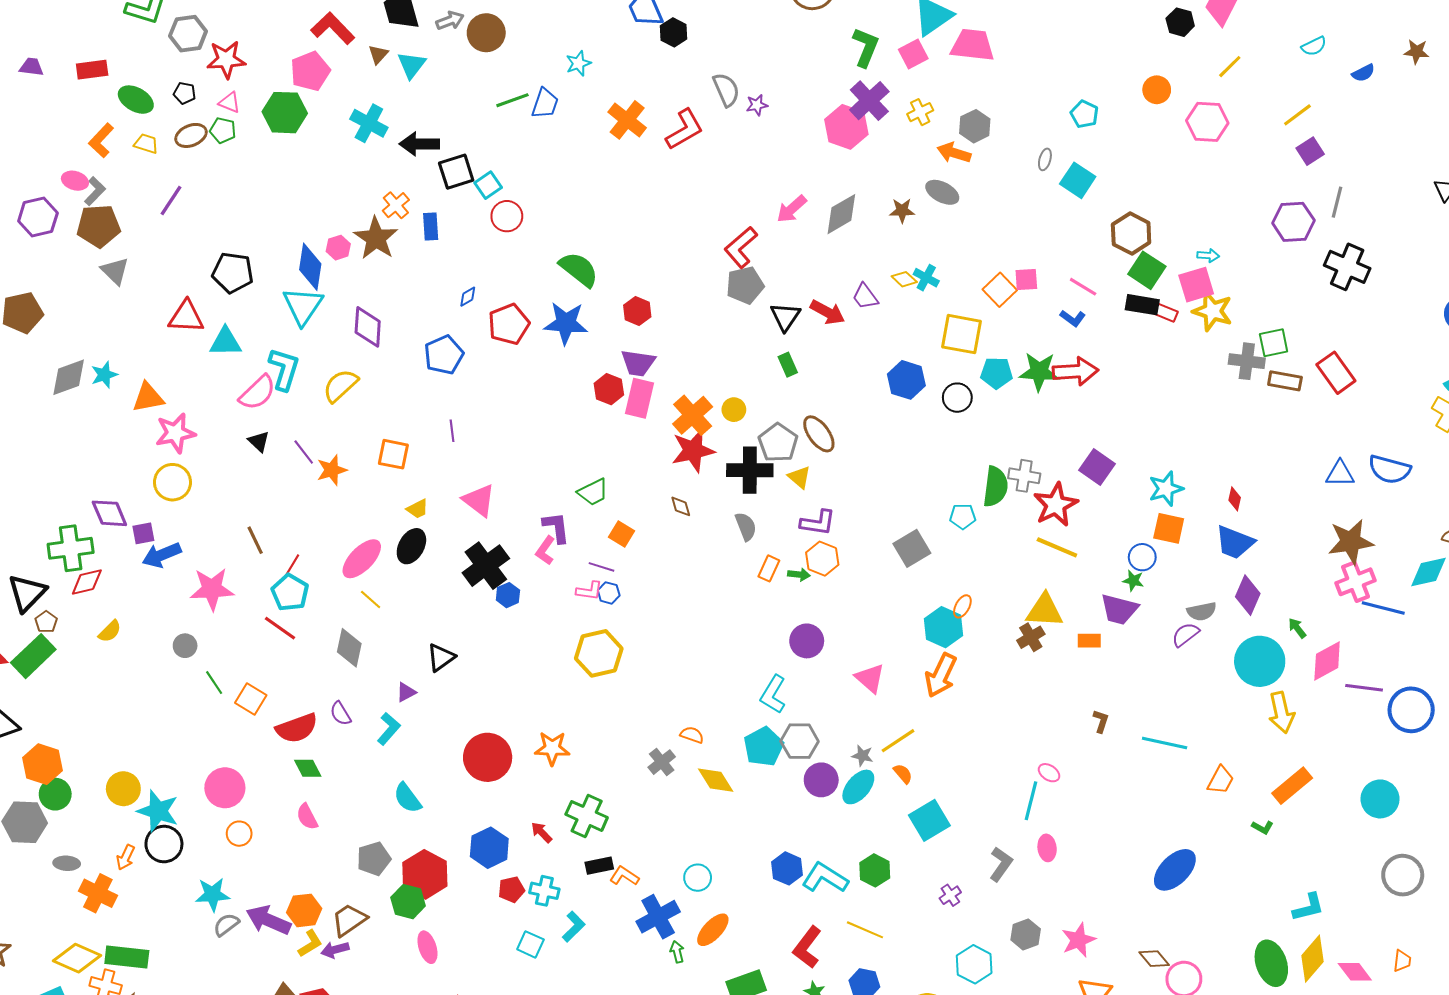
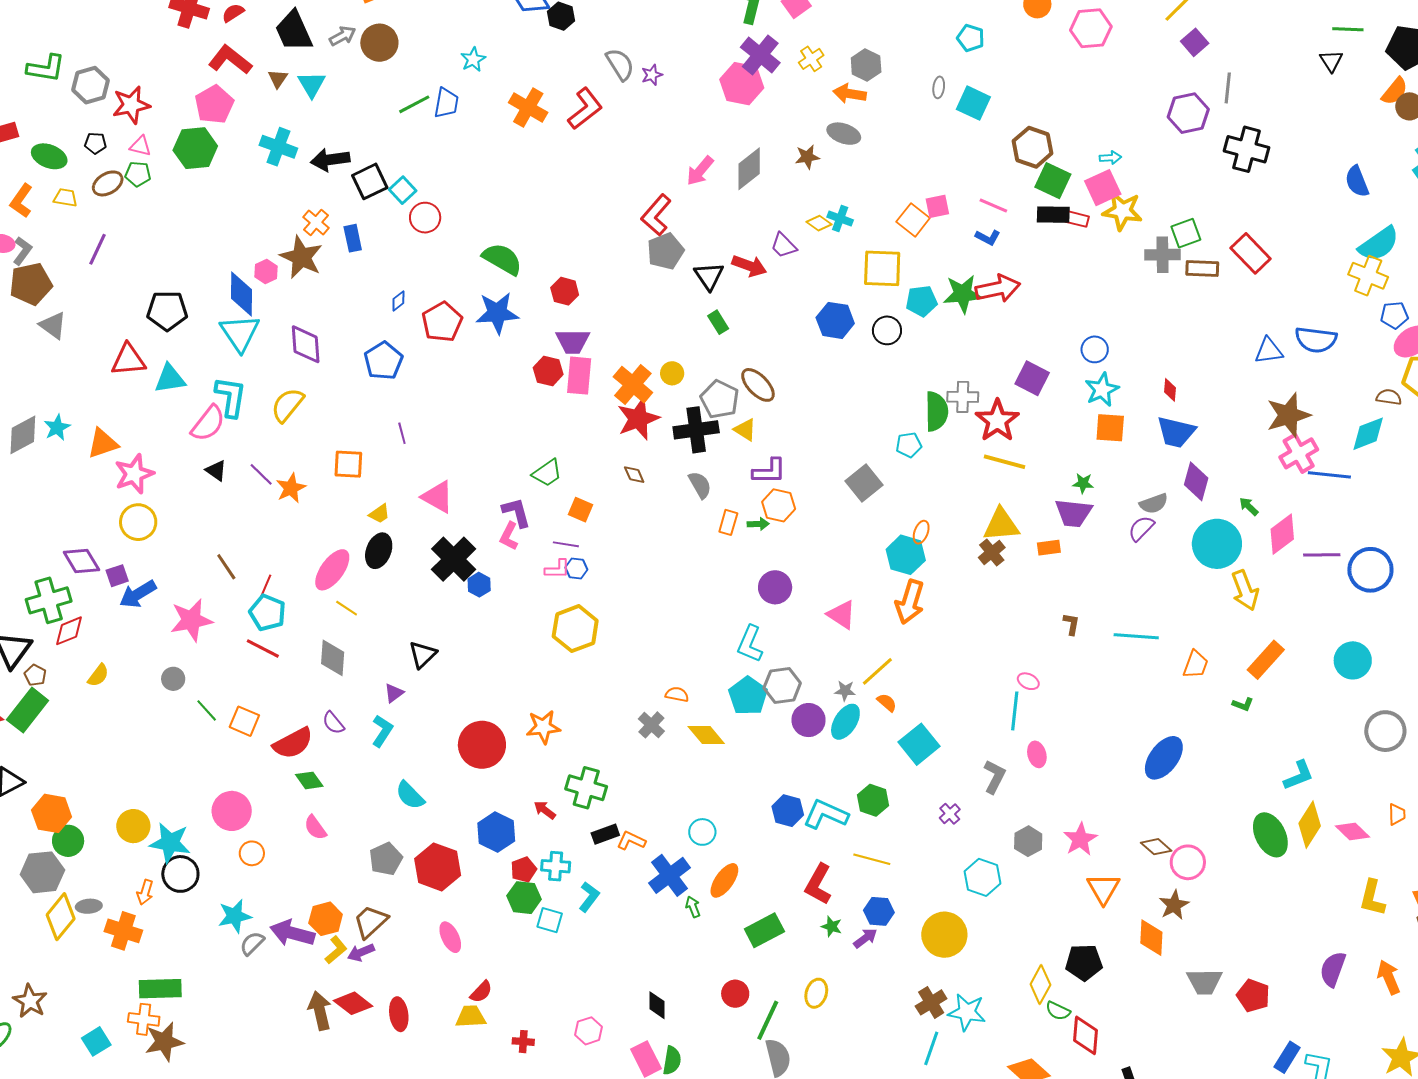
blue circle: (1142, 557) -> (1095, 349), moved
green hexagon: (408, 902) -> (524, 898), moved
yellow diamond: (77, 958) -> (61, 917), moved, turned -66

